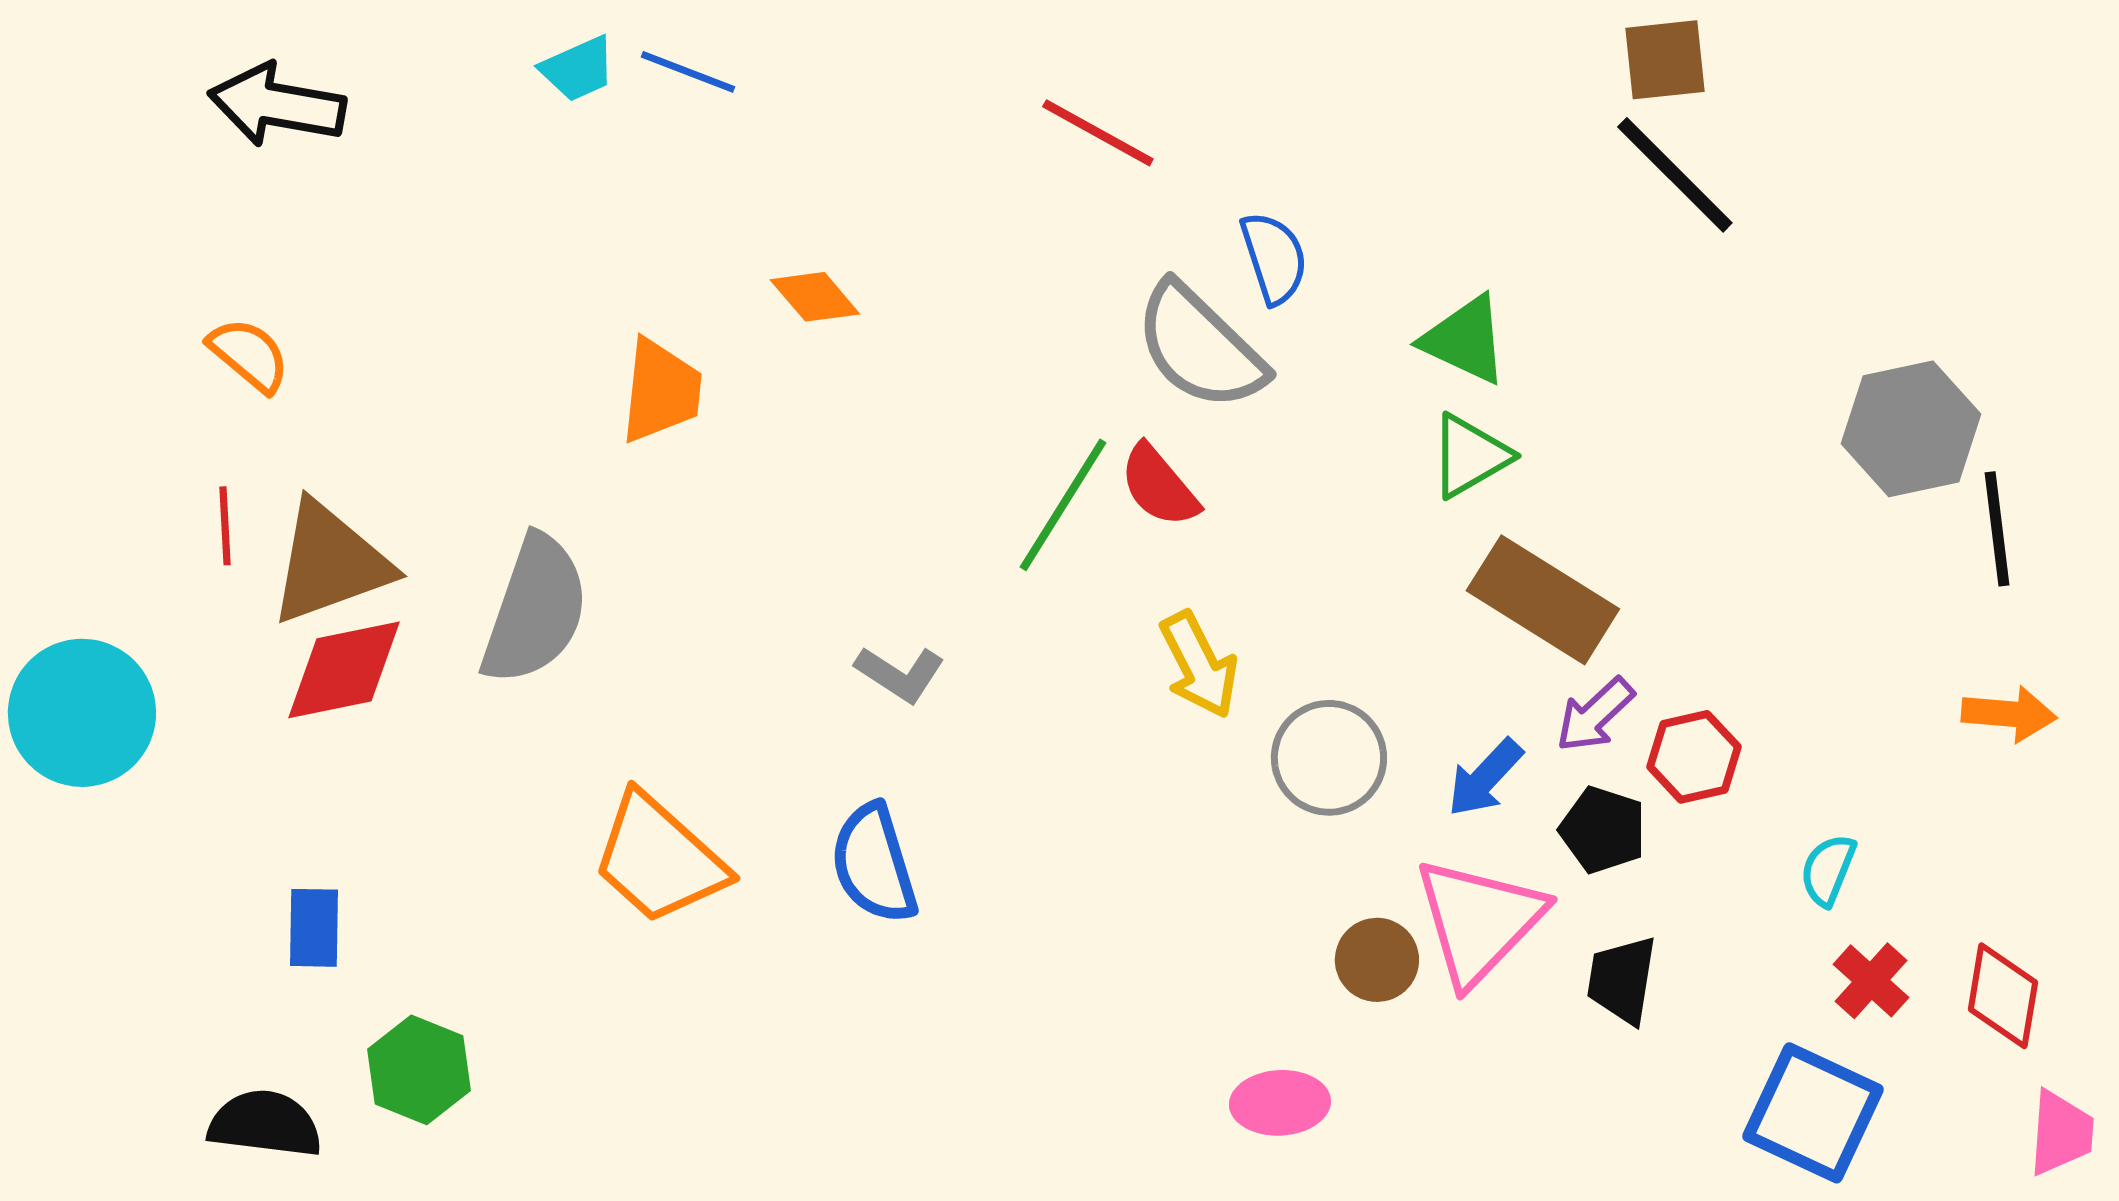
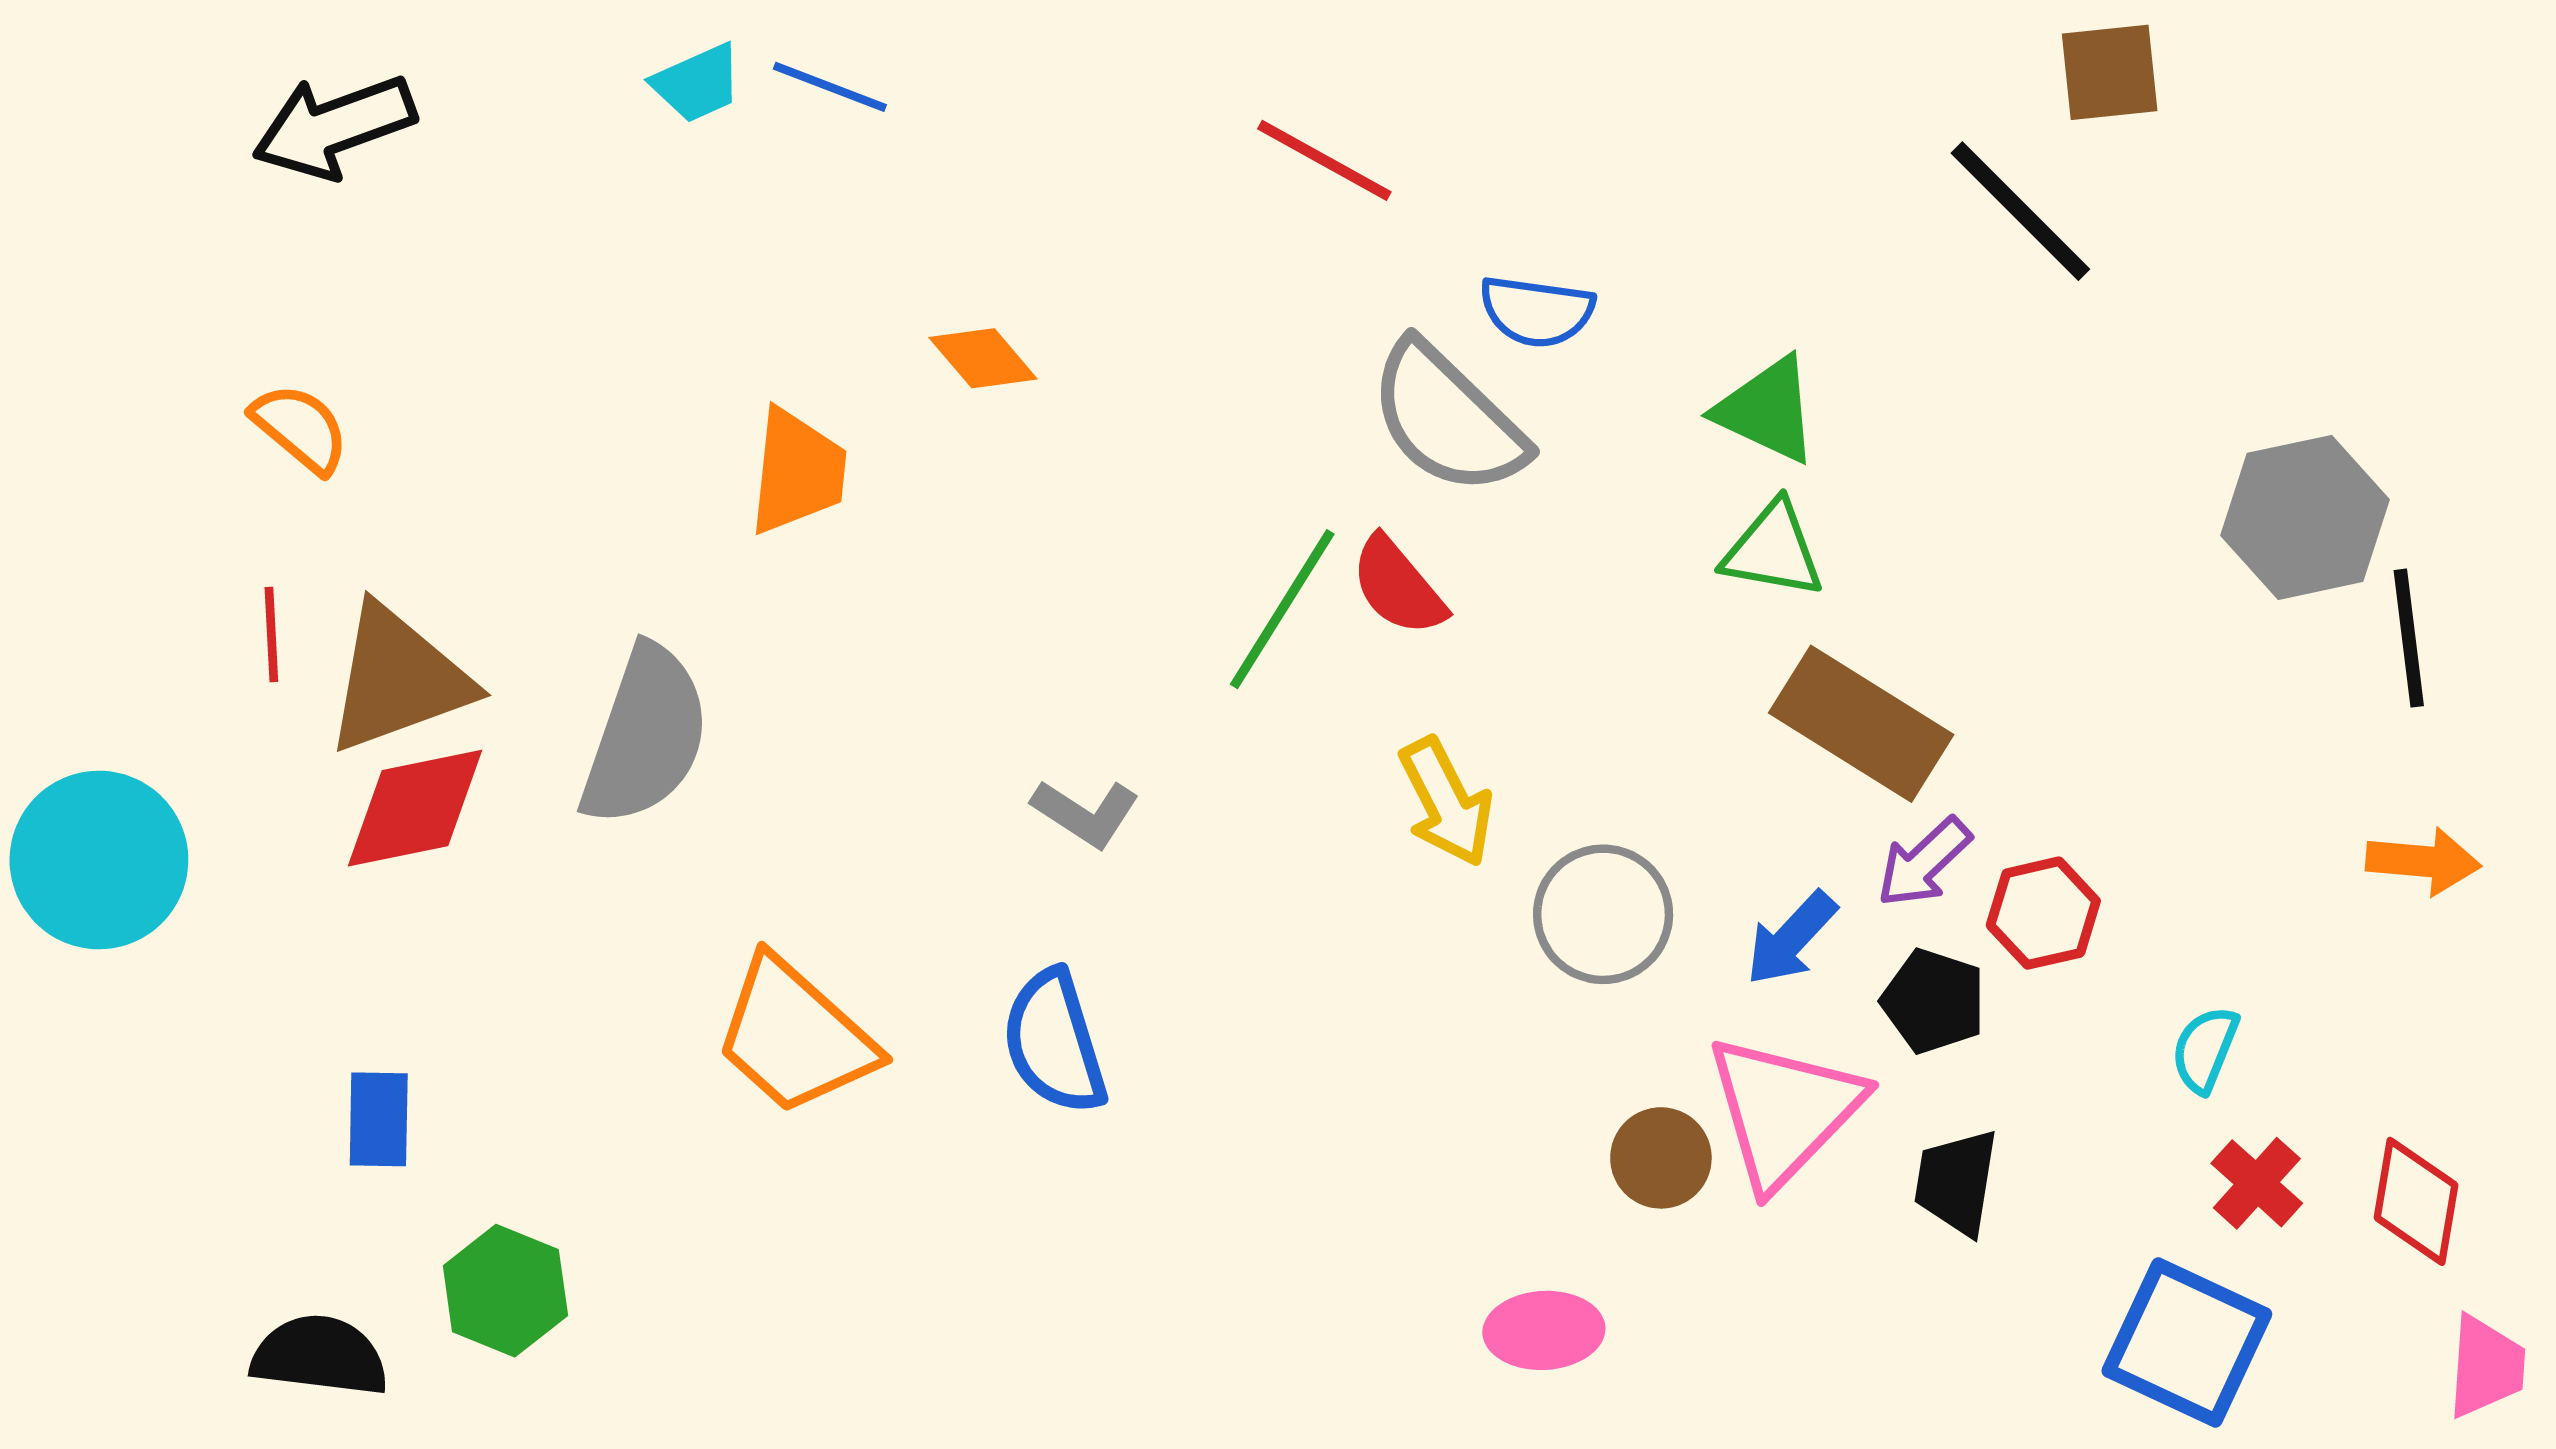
brown square: (1665, 60) -> (2110, 72), moved
black arrow: (277, 105) -> (334, 127), turned -30
blue semicircle: (1274, 258) -> (1537, 311), turned 116
green triangle: (1470, 456) -> (1773, 550), turned 40

